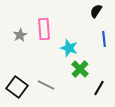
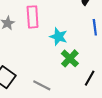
gray line: (46, 85) -> (42, 85), moved

